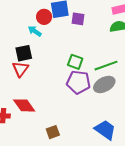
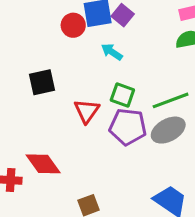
purple square: (78, 19) -> (123, 15), moved, turned 32
cyan arrow: (35, 31) -> (112, 52), moved
red triangle: (20, 69) -> (87, 111), moved

